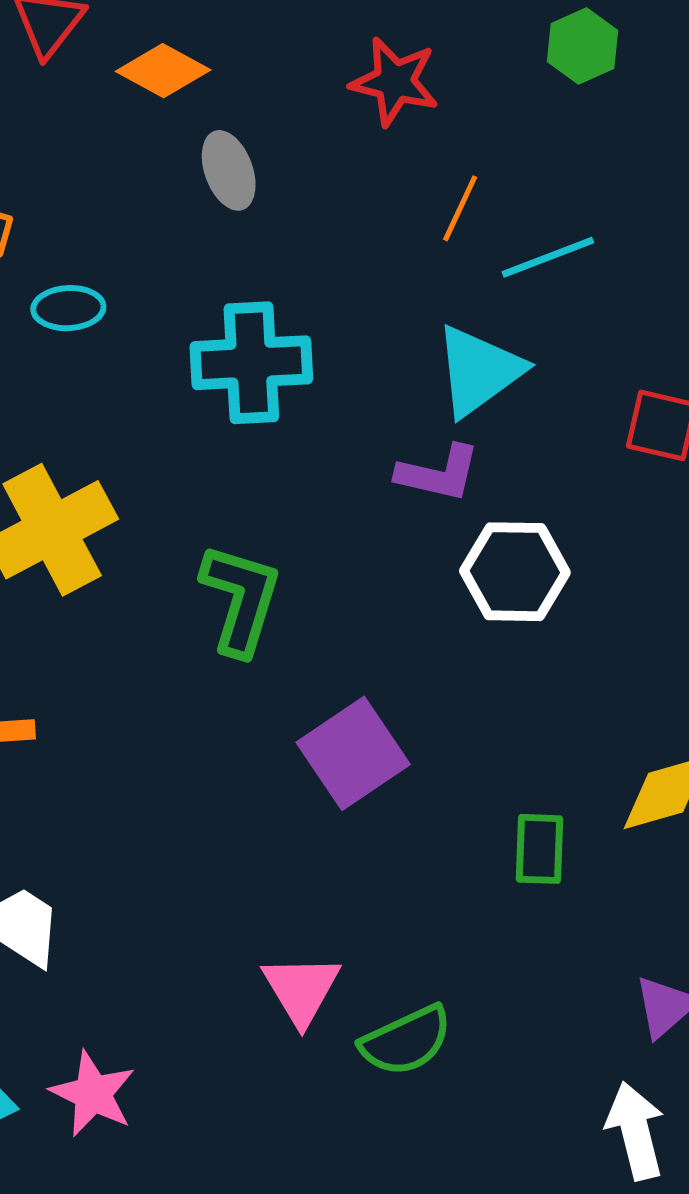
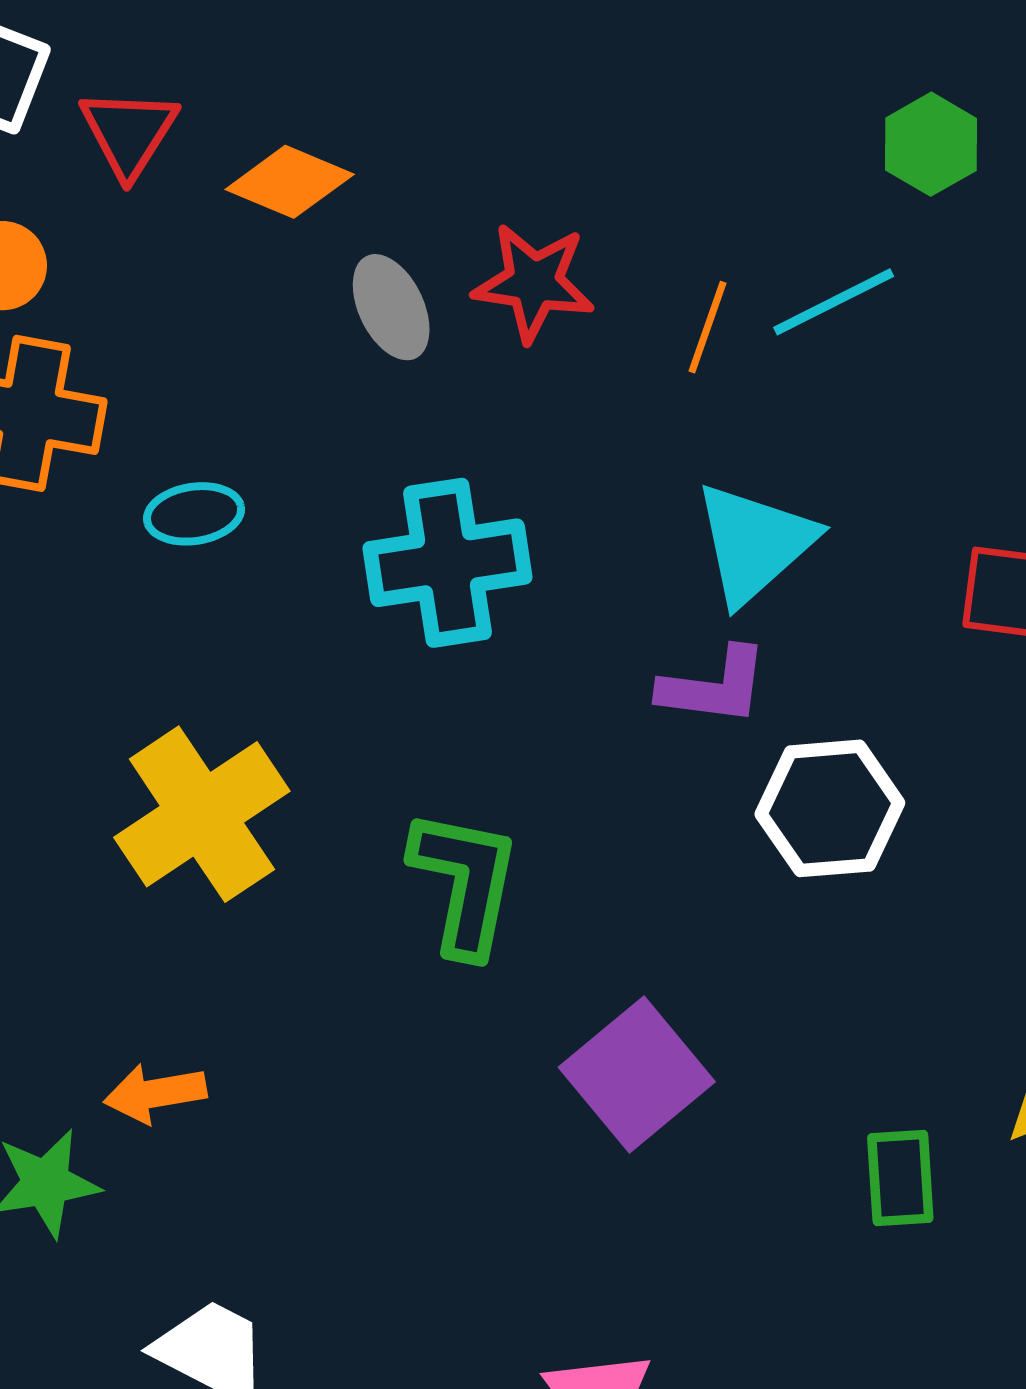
green hexagon: (583, 46) -> (931, 144), moved
red star: (395, 82) -> (534, 282), moved
cyan line: (548, 257) -> (834, 302), moved

